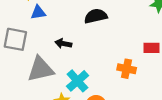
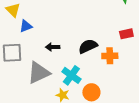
black semicircle: (96, 16) -> (88, 46), moved

